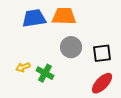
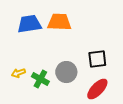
gray circle: (71, 47) -> (66, 72), moved

